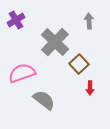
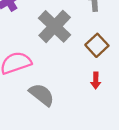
brown square: (79, 64) -> (97, 45), moved

